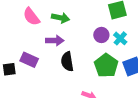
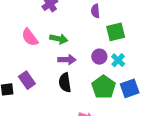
purple arrow: (55, 41) -> (67, 60), moved
purple rectangle: (29, 60) -> (27, 80), turned 30

